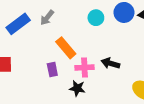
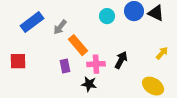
gray arrow: (47, 18) -> (60, 27), moved
black arrow: (110, 63) -> (121, 60), turned 102

